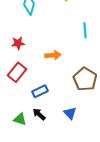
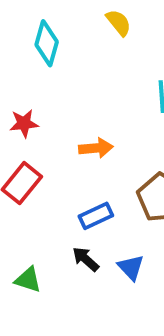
blue rectangle: (40, 91) -> (96, 216), moved
black arrow: (39, 114) -> (86, 259), moved

